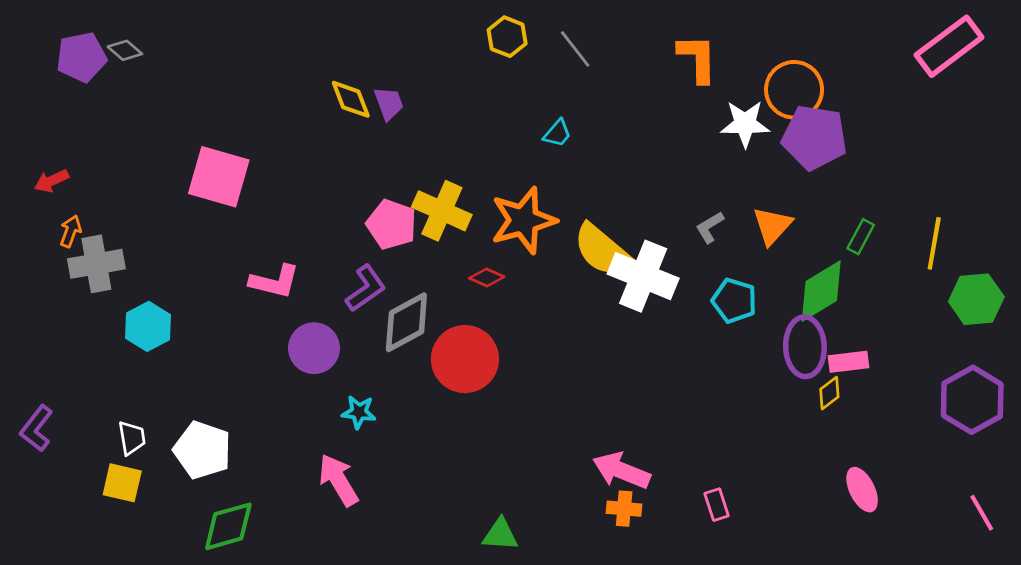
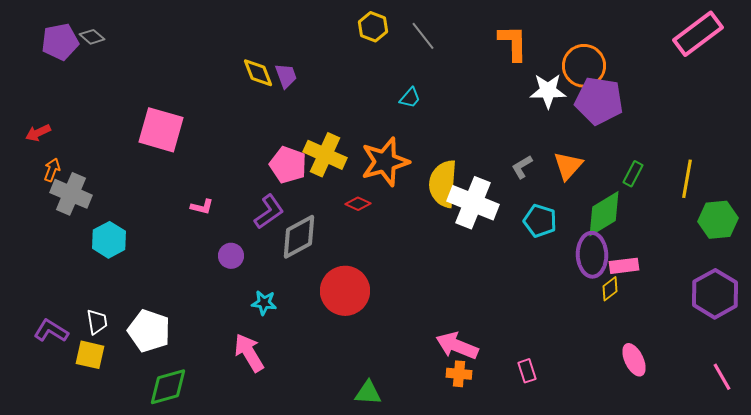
yellow semicircle: (602, 250) -> (443, 184), turned 54
gray cross: (96, 264) -> (71, 194), turned 33
pink L-shape: (275, 282) -> (202, 207), size x0.6
purple circle: (314, 348) -> (231, 256), size x0.7
red circle: (465, 359) -> (345, 291), moved
purple L-shape: (37, 428) -> (51, 331), moved, turned 84

